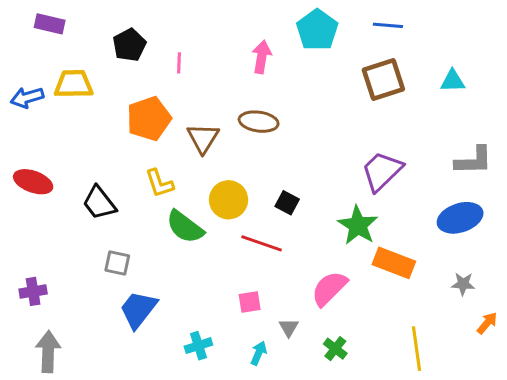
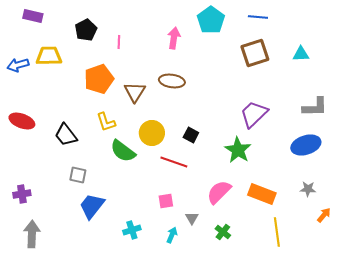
orange rectangle: (394, 263) -> (262, 194), moved

